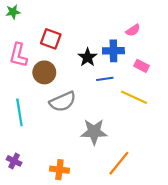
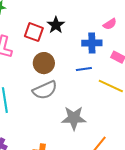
black star: (88, 57) -> (56, 25), moved
brown circle: (44, 72) -> (44, 63), moved

